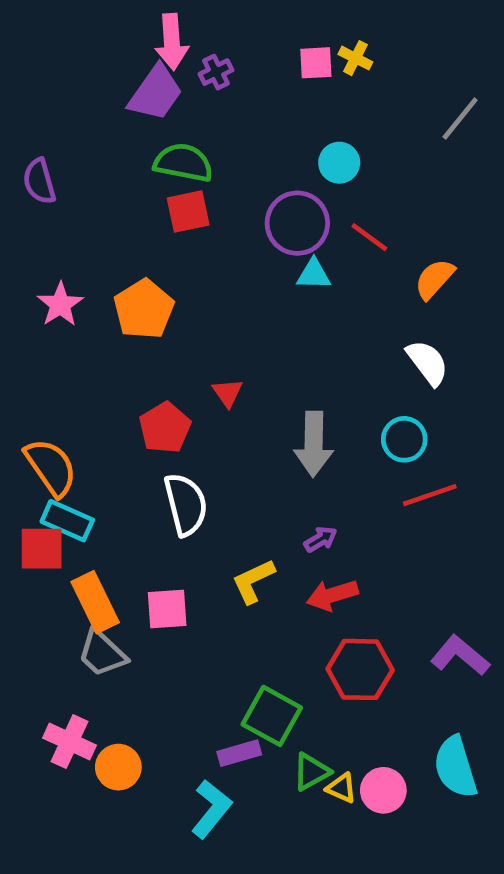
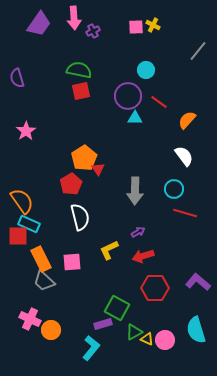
purple trapezoid: (156, 93) -> (39, 24), moved
orange pentagon: (144, 309) -> (84, 158), moved
red line: (430, 495) -> (185, 213), turned 35

